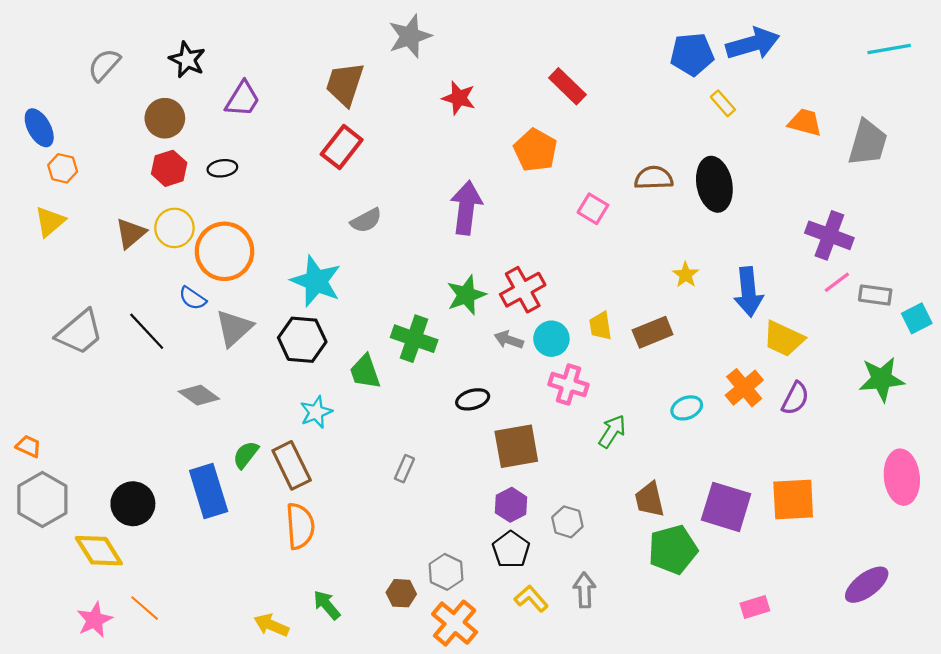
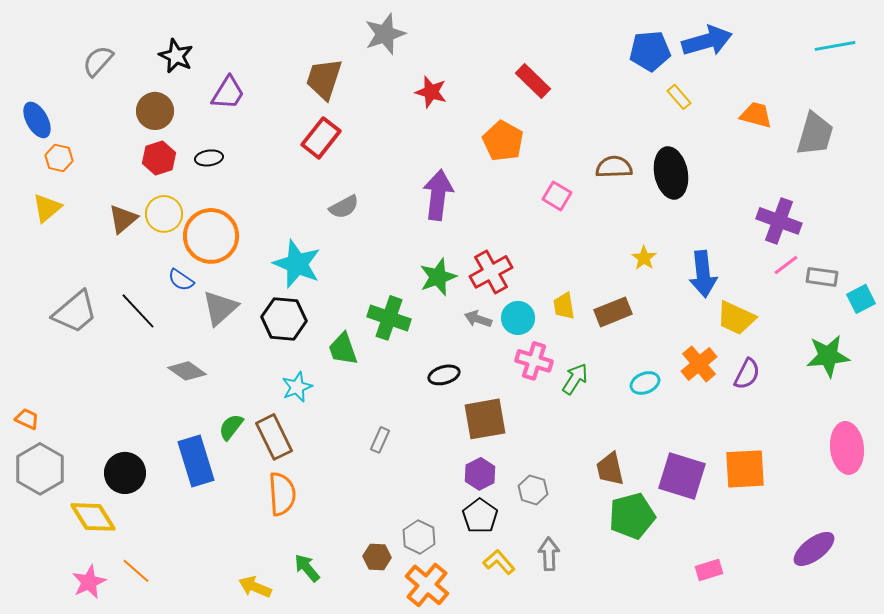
green arrow: (612, 431) -> (575, 379), moved

